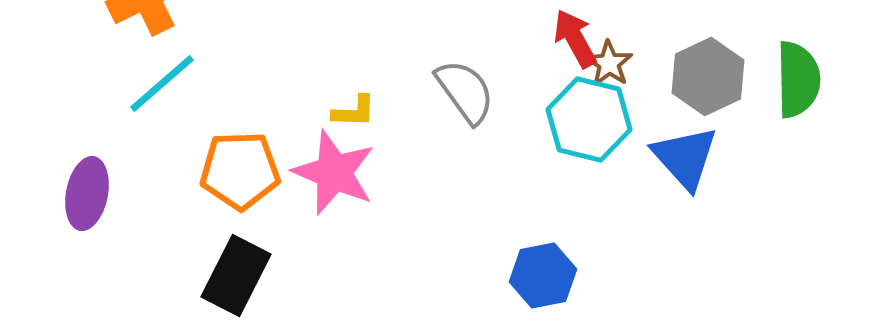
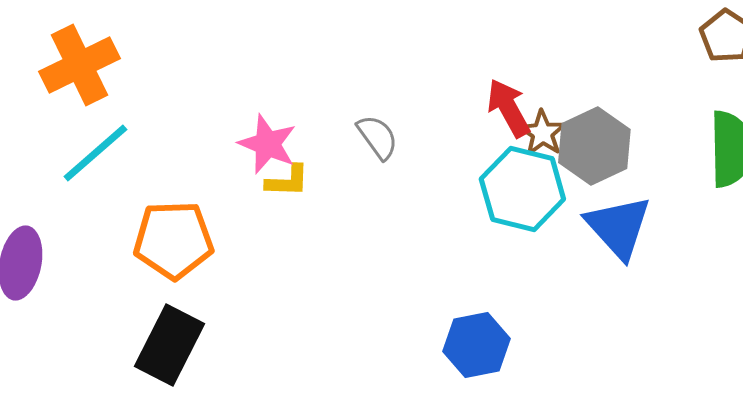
gray hexagon: (708, 77) -> (594, 146), moved
gray semicircle: (465, 92) -> (377, 137), moved, size x0.7
pink star: (334, 173) -> (267, 144), moved, size x0.7

